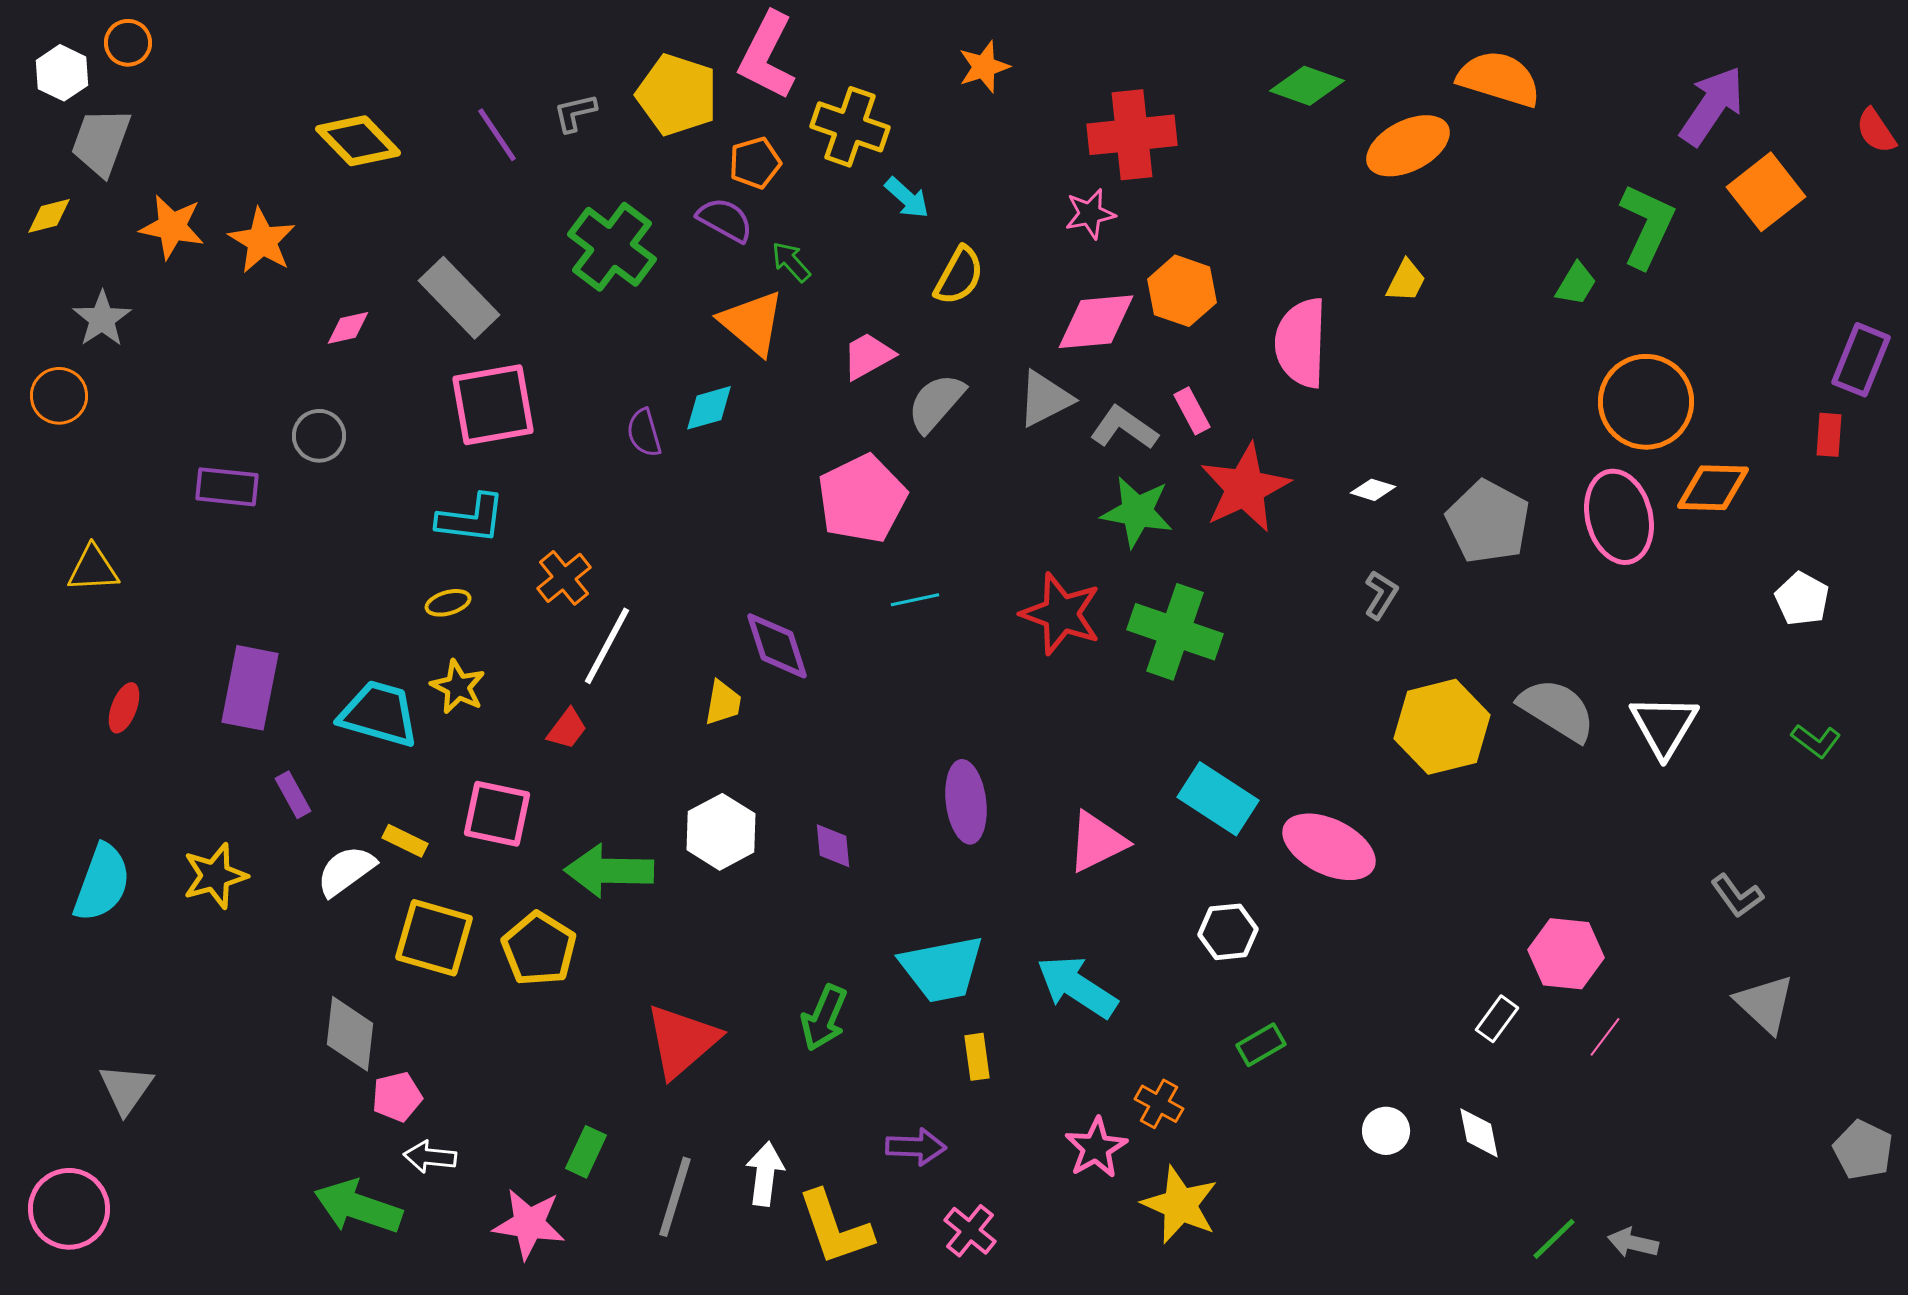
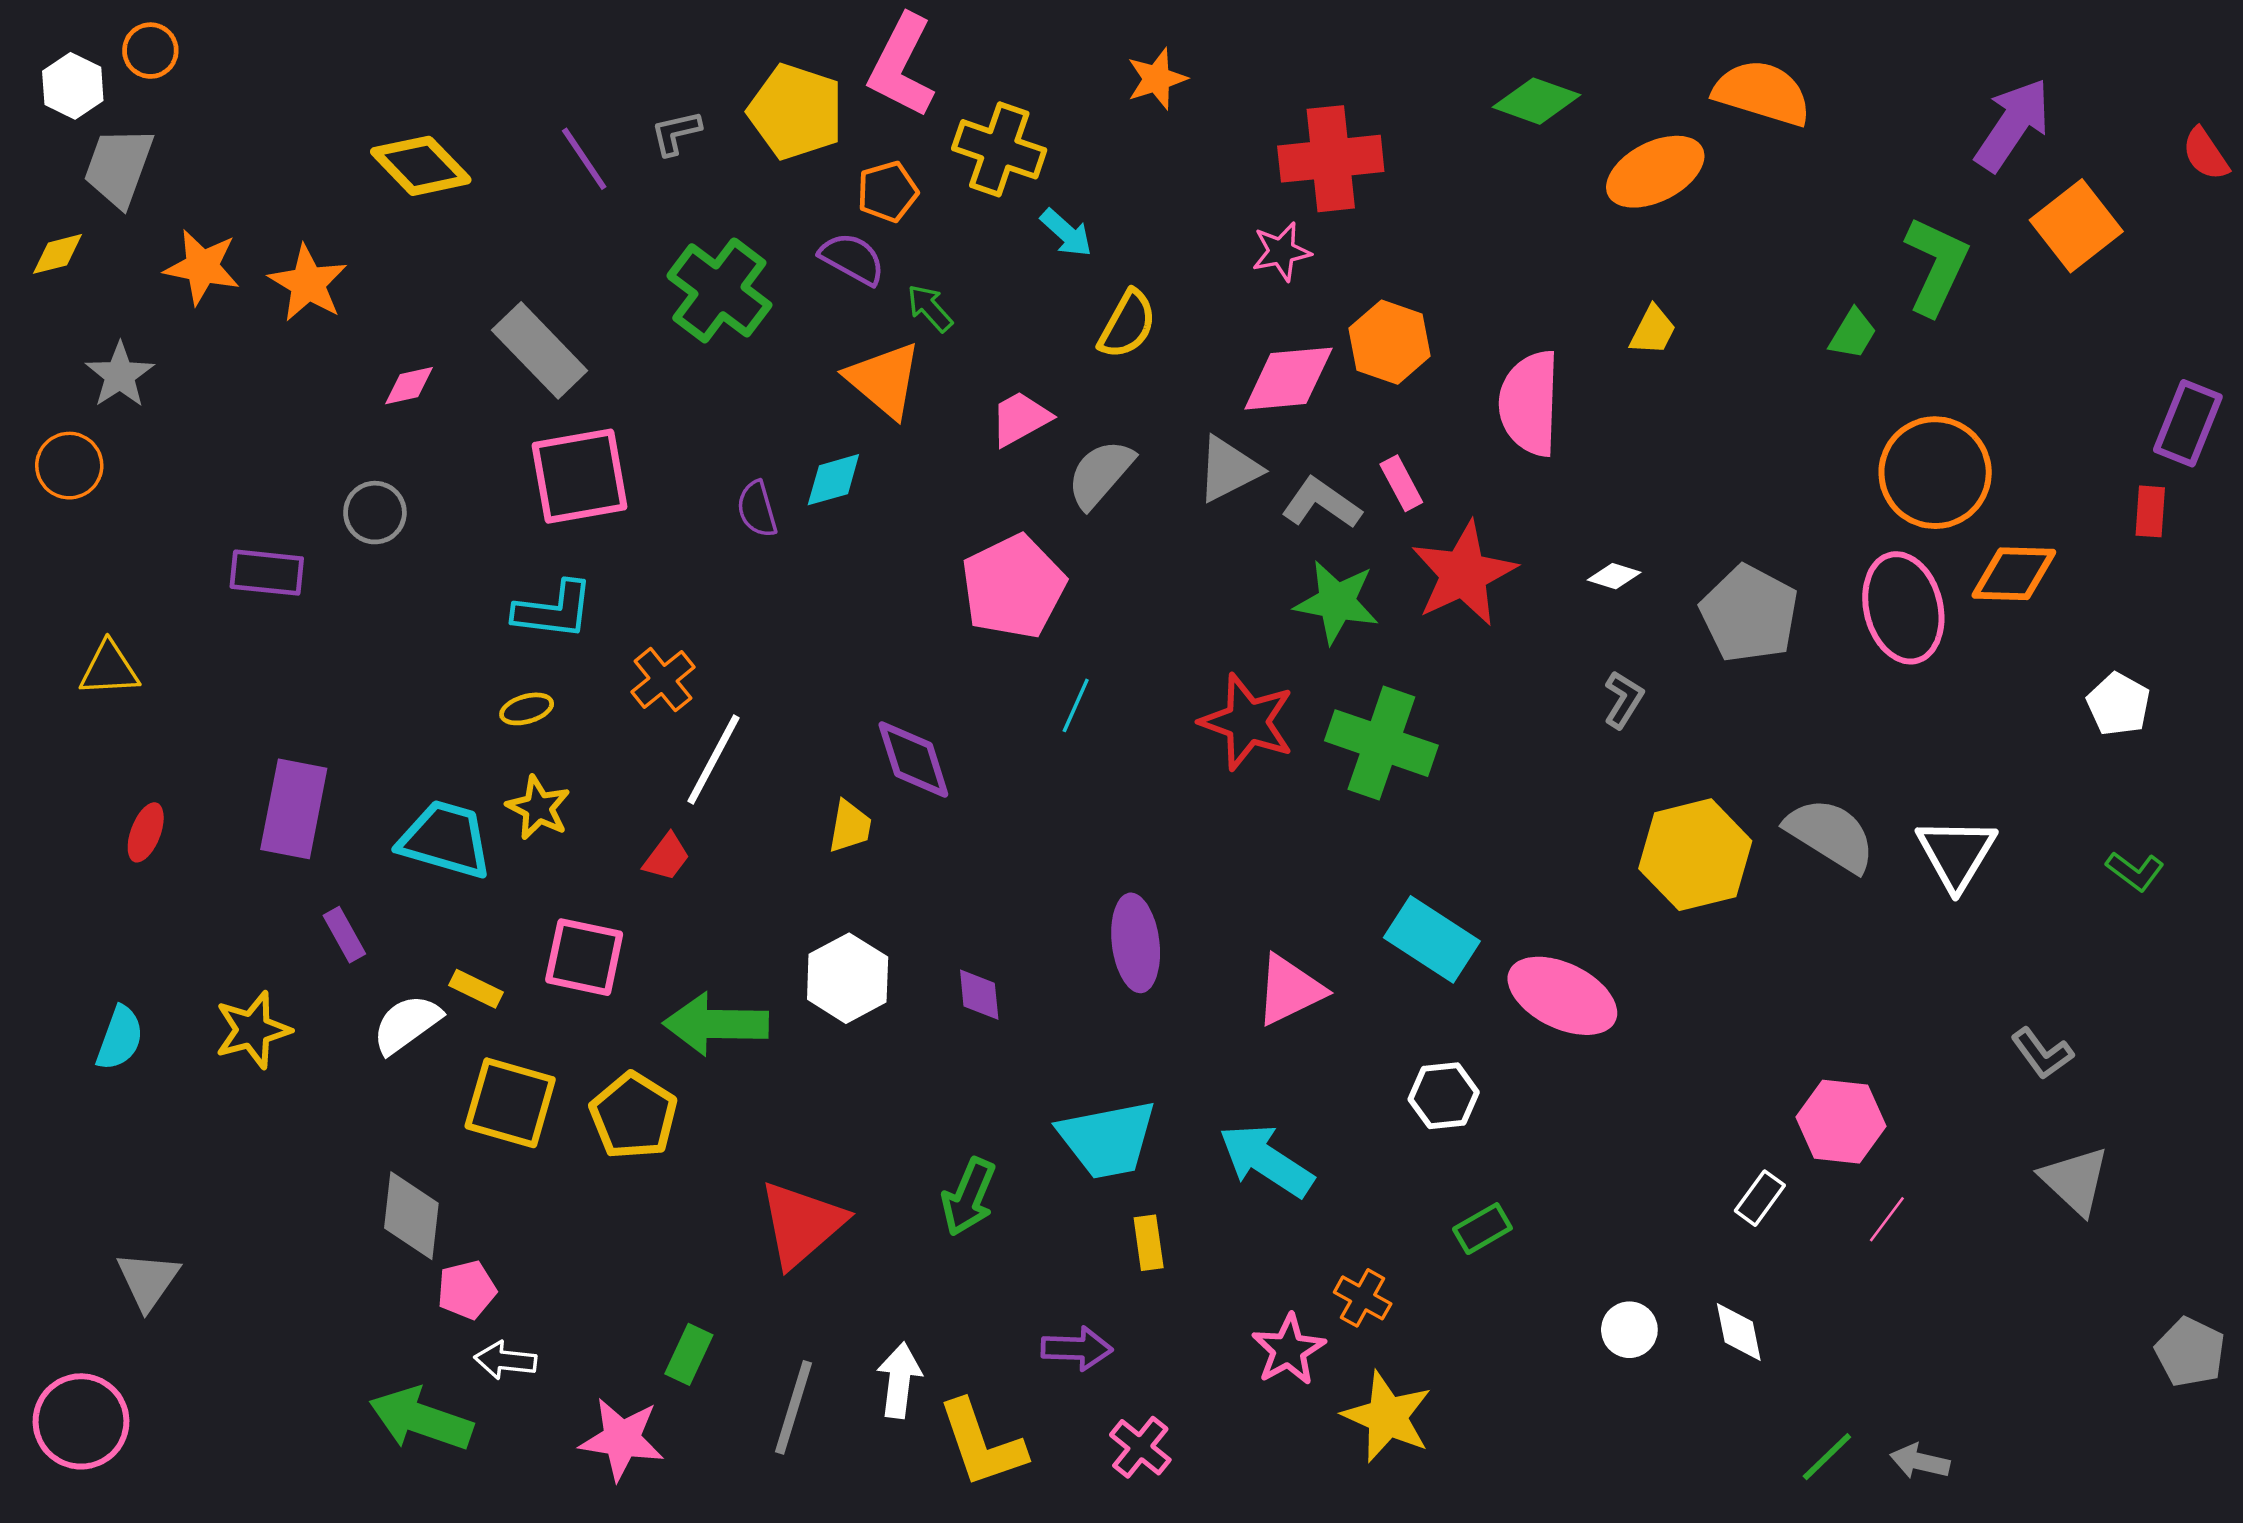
cyan line: (915, 600) -> (1076, 705), turned -54
cyan semicircle: (102, 883) -> (120, 1038), size x0.7

